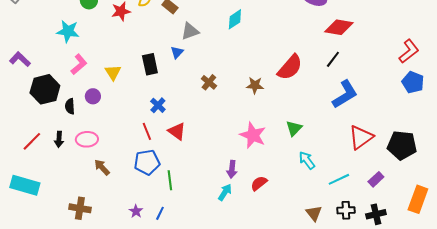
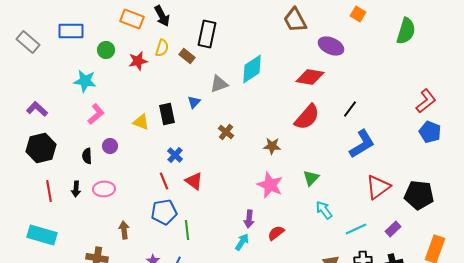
cyan diamond: (235, 19) -> (252, 69), size x1.4
red diamond: (339, 27) -> (310, 77), moved
gray triangle: (190, 31) -> (219, 84), moved
yellow triangle: (113, 72) -> (141, 122), moved, turned -36
brown star: (255, 85) -> (272, 146), moved
black hexagon: (45, 89) -> (41, 148), moved
red line: (32, 141) -> (49, 191), turned -55
brown arrow: (102, 167) -> (124, 230), moved, turned 36

